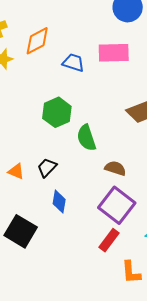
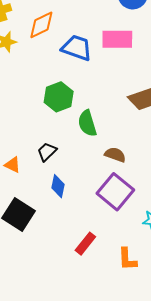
blue trapezoid: (73, 63) -> (77, 48), size x1.4
orange triangle: (16, 171) -> (13, 165), moved
red rectangle: (109, 240) -> (85, 244), moved

